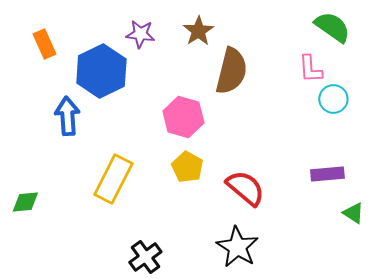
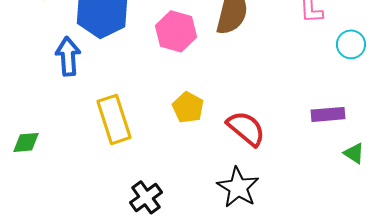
cyan circle: (333, 99) -> (351, 44), moved
pink hexagon: (183, 117) -> (176, 31), moved
yellow rectangle: (113, 179) -> (114, 119), turned -45

